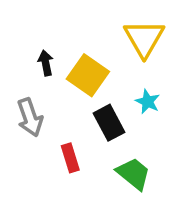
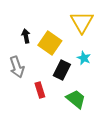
black rectangle: (109, 123) -> (62, 70), turned 54

